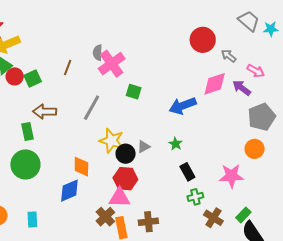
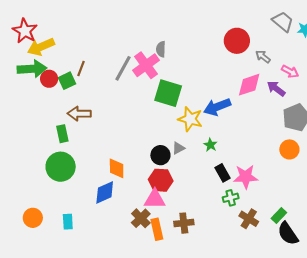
gray semicircle: (98, 53) -> (161, 49), moved
brown line: (68, 68) -> (81, 69), moved
green square: (134, 92) -> (168, 93), size x1.8
gray line: (92, 108) -> (123, 68), moved
yellow star: (112, 141) -> (190, 119), moved
pink star: (231, 176) -> (246, 177), moved

